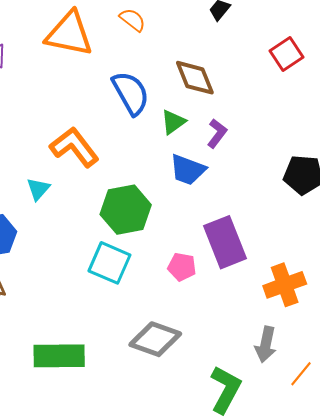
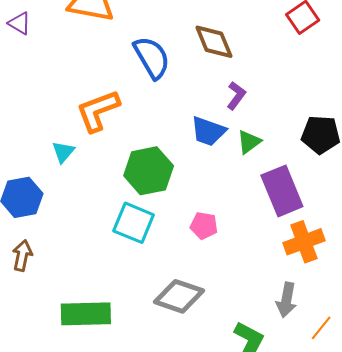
green triangle: (173, 122) -> (249, 142), moved
orange L-shape: (74, 147) -> (98, 111), turned -72
purple rectangle: (225, 242) -> (282, 191), moved

